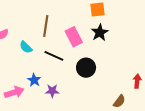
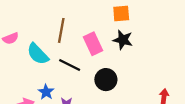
black star: (100, 33) -> (123, 40), turned -30
cyan semicircle: (26, 47) -> (38, 54), size x1.5

